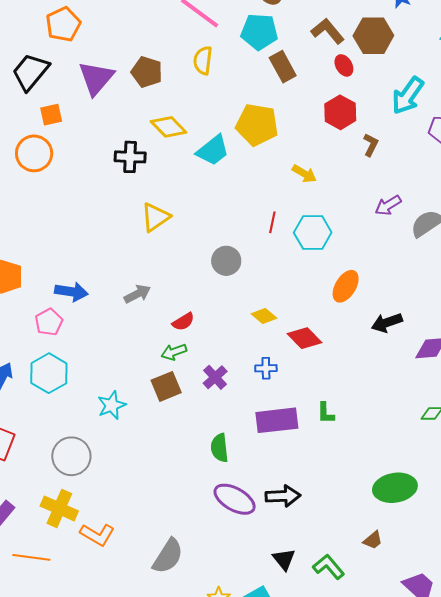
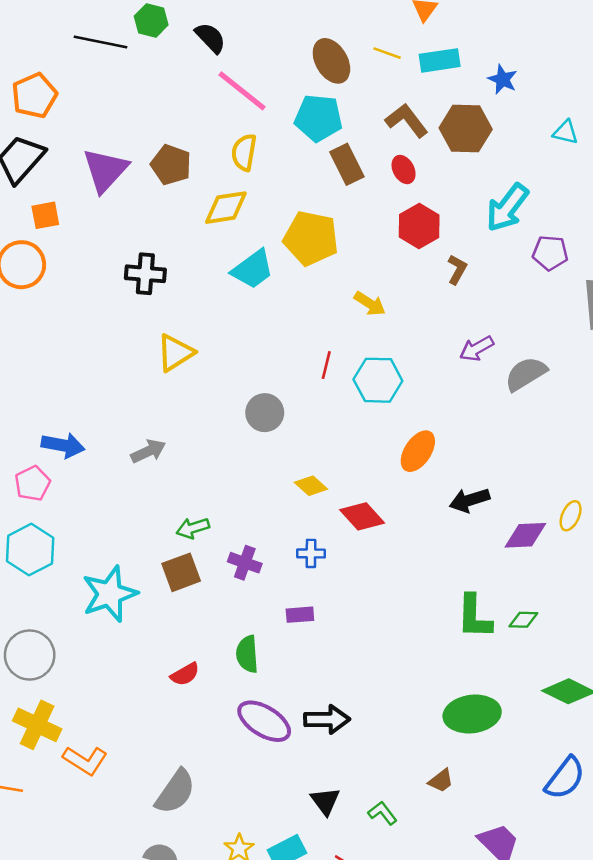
orange pentagon: (63, 24) -> (34, 96), moved
red ellipse: (344, 65) -> (404, 170), moved
yellow diamond: (169, 127) -> (226, 208), moved, turned -57
red semicircle: (183, 322) -> (185, 674), moved
purple cross: (215, 377) -> (245, 563), turned -30
cyan star: (112, 405) -> (110, 594), size x1.5
green L-shape: (326, 413) -> (474, 617), moved, size x1.6
purple rectangle: (277, 420) -> (300, 615), moved, size x0.5
gray circle: (71, 456) -> (30, 655), moved
green L-shape: (329, 567) -> (382, 813), size x0.7

